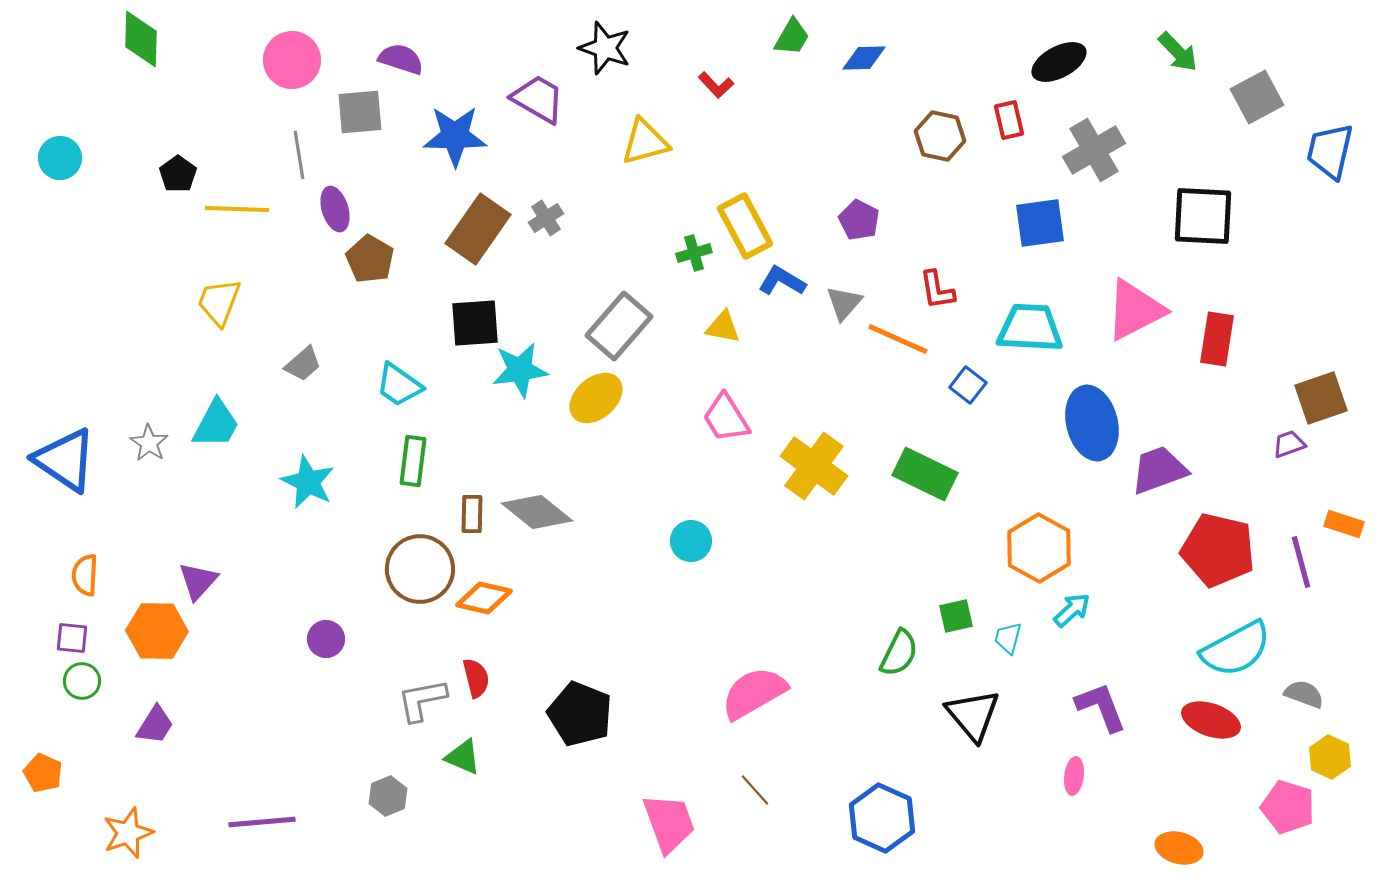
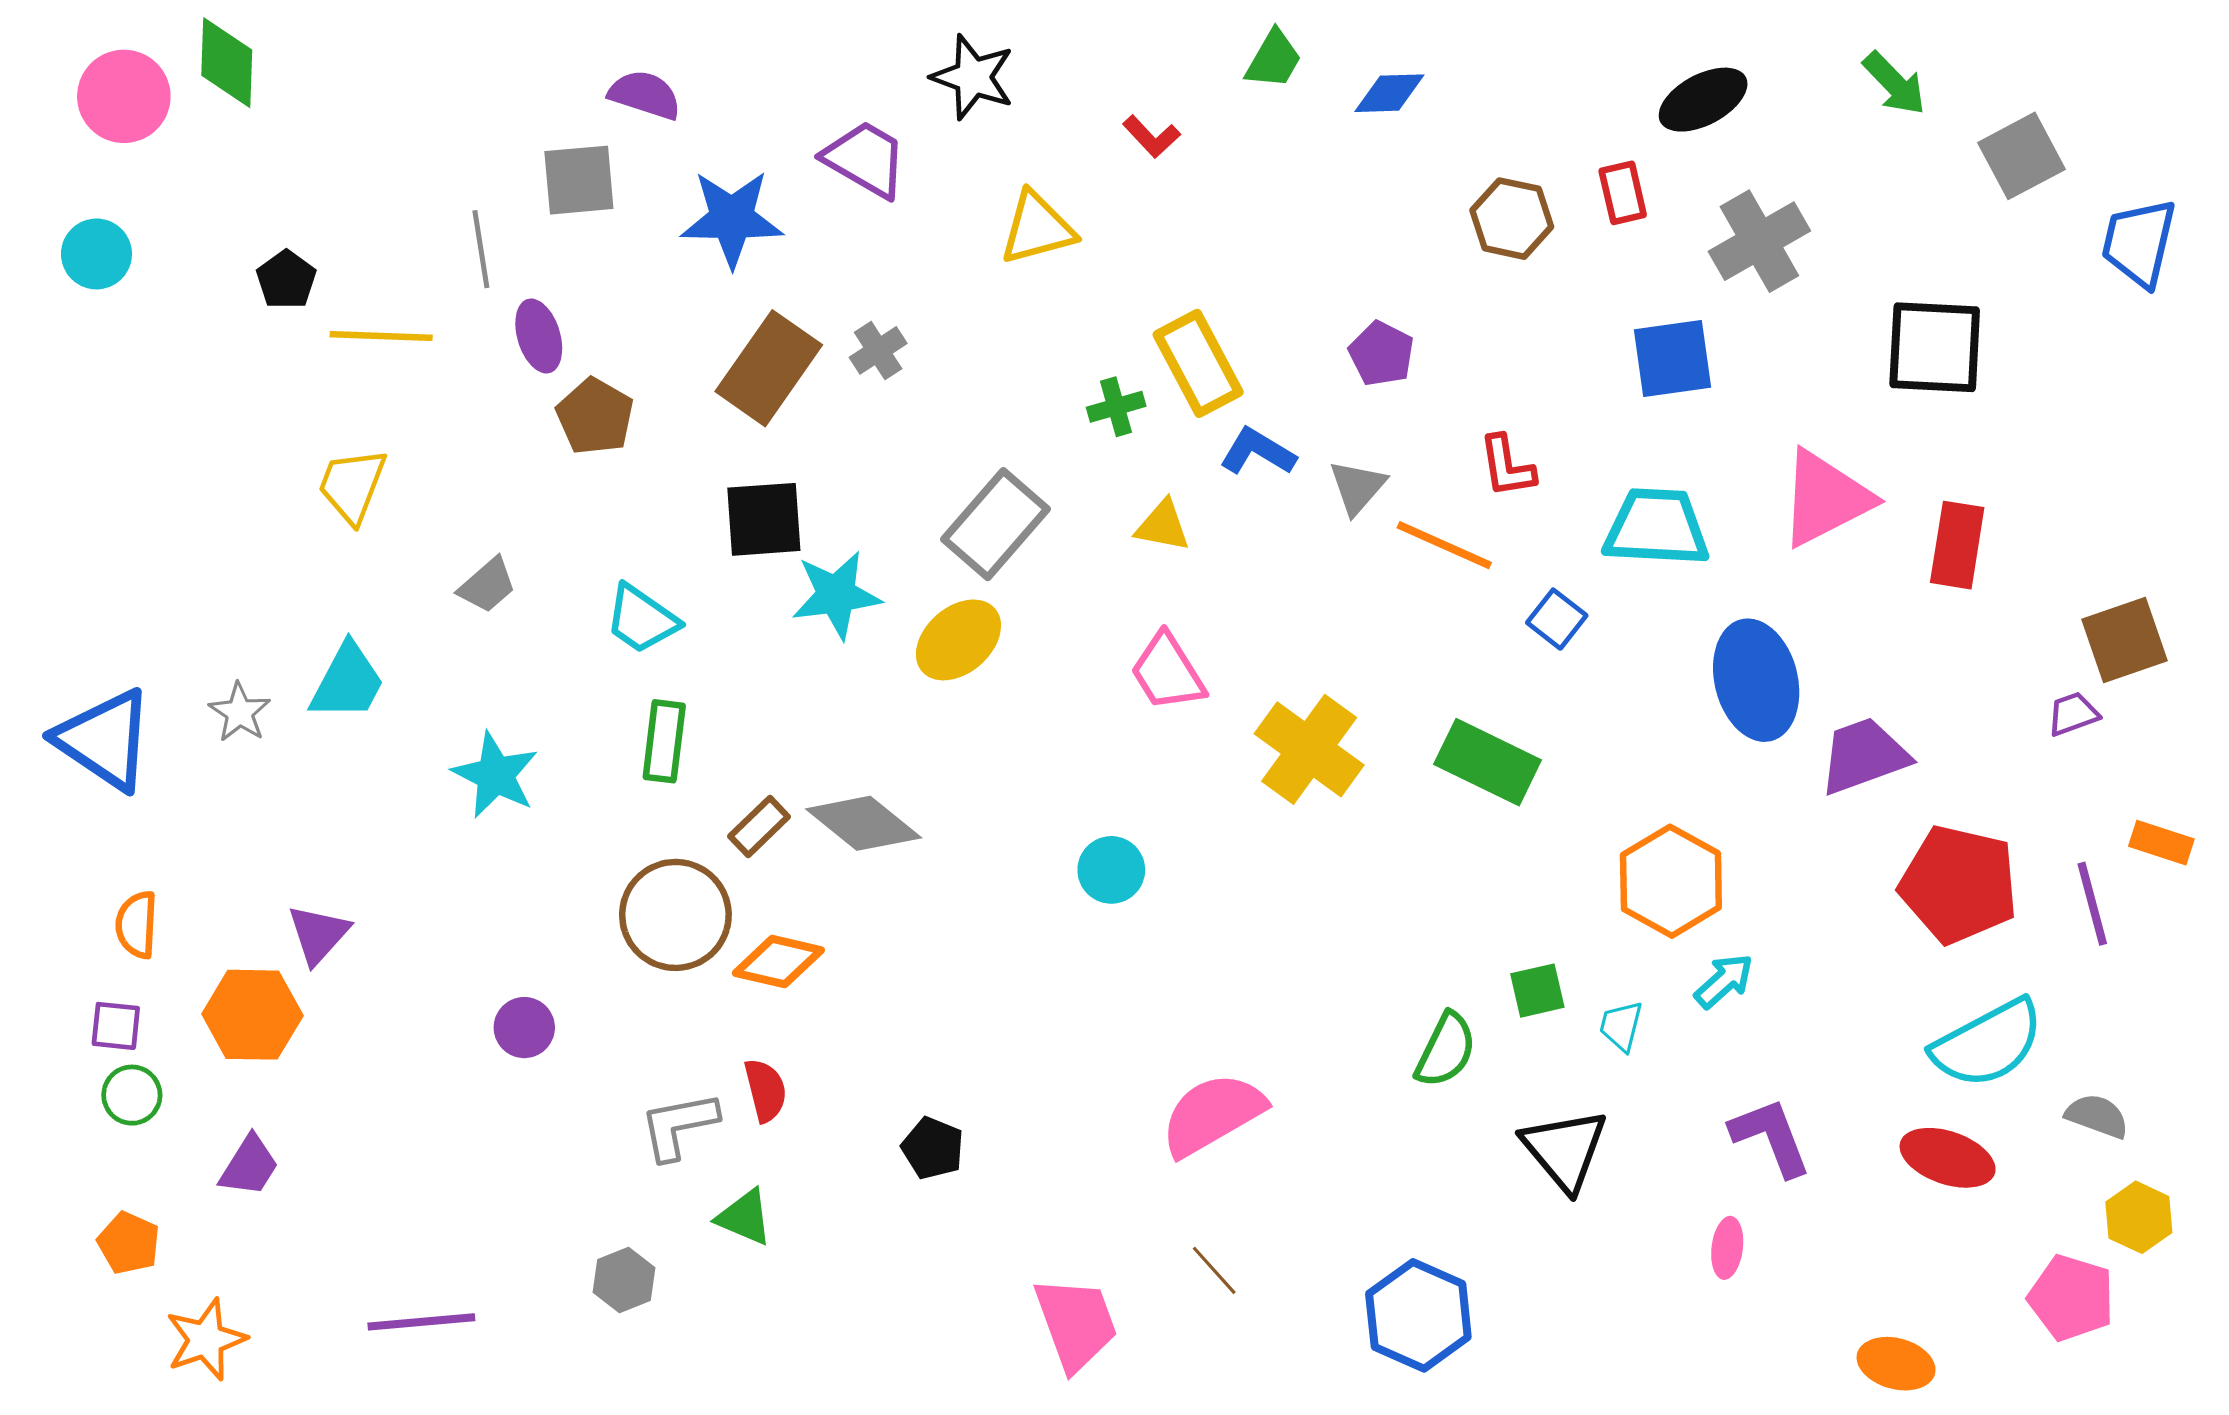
pink circle: (292, 60) -> (124, 96), moved
brown rectangle: (472, 514) -> (759, 827), turned 45
black pentagon: (580, 714) -> (933, 1148), size x0.6
orange pentagon: (43, 773) -> (129, 1243), moved

